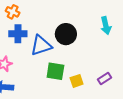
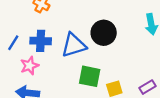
blue cross: (18, 34) -> (41, 41), moved

